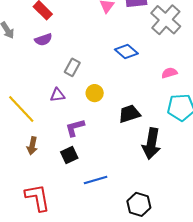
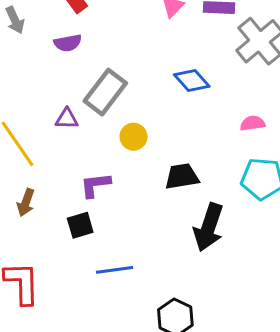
gray rectangle: (72, 67) -> (105, 92), size x1.6
purple triangle: (57, 95) -> (67, 119), moved

